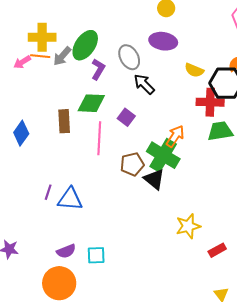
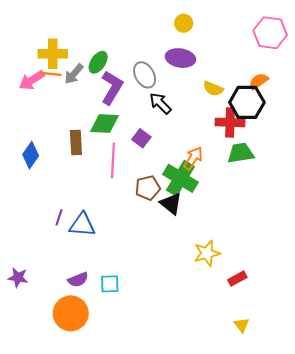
green ellipse: (85, 45) -> (98, 62), size x0.7
pink arrow: (22, 62) -> (32, 80), size x1.4
purple L-shape: (98, 69) -> (112, 88), size x1.5

